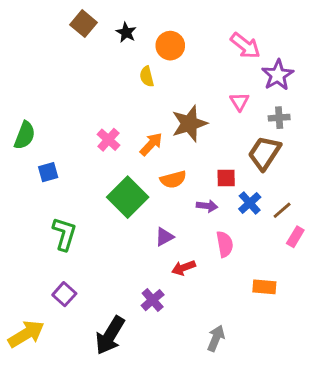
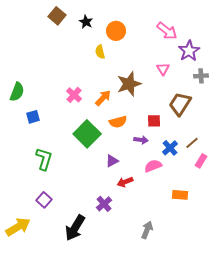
gray cross: (279, 118) -> (201, 76), moved
blue cross: (250, 203) -> (170, 148), moved
pink semicircle: (225, 244) -> (153, 166), turned -102

